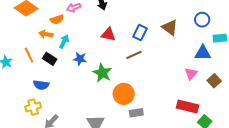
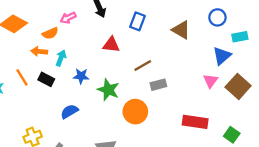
blue rectangle: (140, 33) -> (137, 21), moved
blue triangle: (203, 53) -> (222, 56), turned -36
brown square: (214, 81) -> (238, 86), size x1.5
blue semicircle: (41, 85) -> (69, 111), moved, turned 147
red rectangle: (188, 106) -> (195, 122), moved
gray rectangle: (136, 113) -> (158, 85), moved

